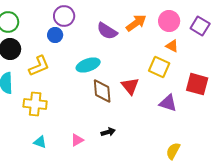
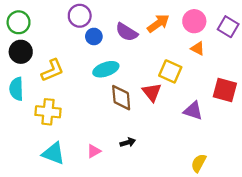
blue circle: (55, 35) -> (94, 36), moved
yellow square: (159, 67) -> (170, 71), moved
cyan triangle: (40, 142) -> (53, 153), size x1.6

